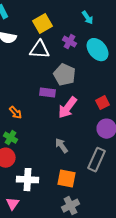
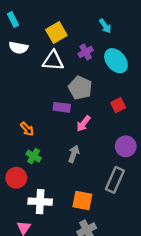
purple cross: (70, 42) -> (86, 52), turned 32
red square: (103, 103) -> (118, 105), moved
pink arrow: (68, 108) -> (83, 124), size x0.7
green cross: (11, 138) -> (34, 156), moved
gray arrow: (62, 146) -> (74, 154), moved, turned 56

